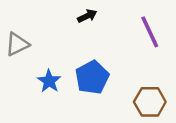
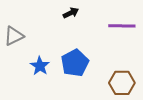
purple line: (150, 32) -> (122, 26), turned -64

